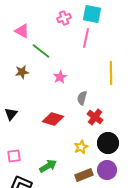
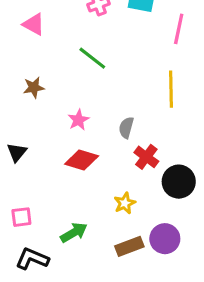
pink line: (86, 38) -> (179, 29), moved
green line: (41, 51) -> (92, 58), moved
pink star: (60, 77) -> (78, 120), moved
black circle: (108, 143) -> (179, 182), moved

